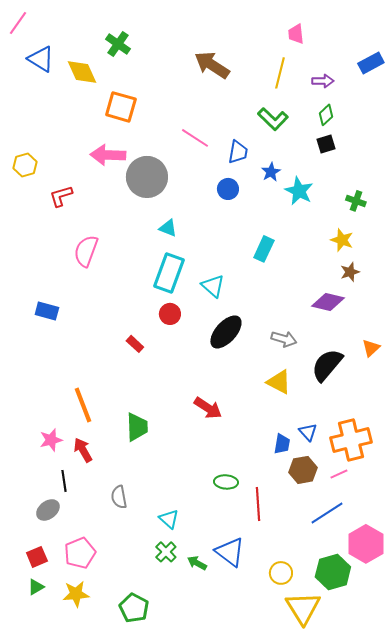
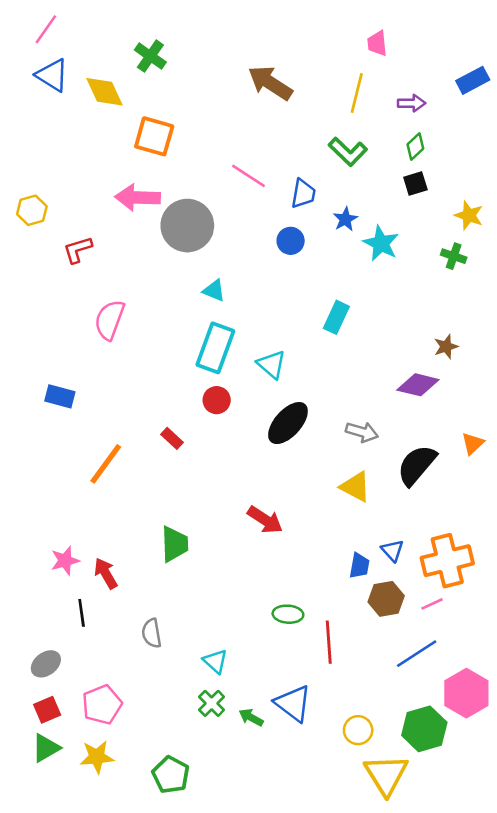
pink line: (18, 23) -> (46, 29), moved
yellow star: (342, 240) -> (469, 215), moved
orange line: (83, 405) -> (106, 464), moved, turned 57
gray ellipse: (48, 510) -> (46, 664), moved
green triangle: (36, 587) -> (46, 748), size x1.4

